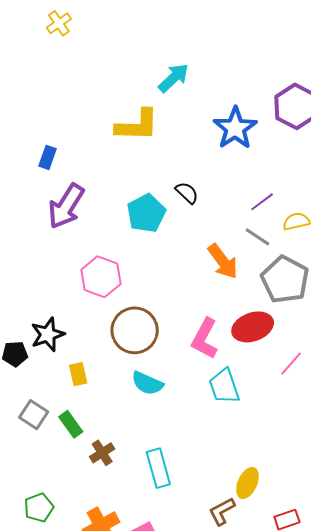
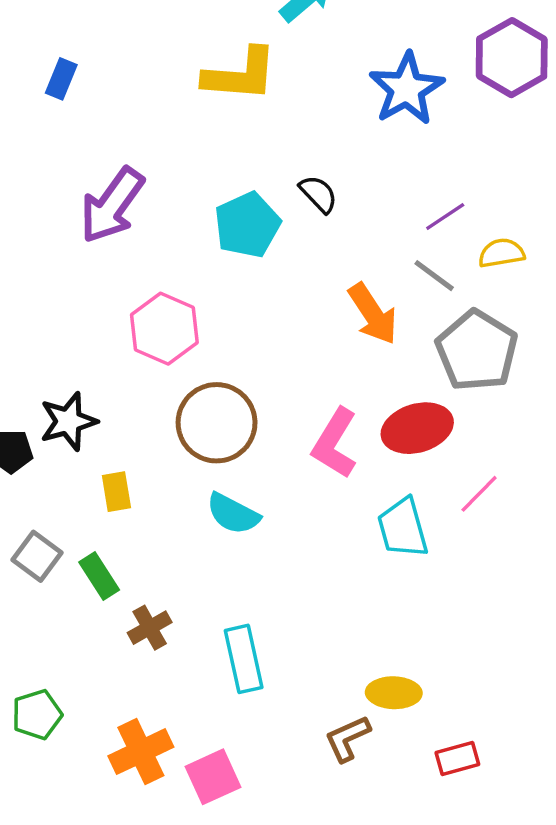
blue rectangle: (47, 157) -> (61, 79), moved
cyan trapezoid: (224, 386) -> (403, 528), moved
yellow ellipse: (247, 483) -> (394, 693), turned 64

